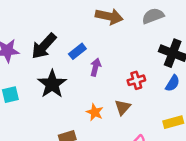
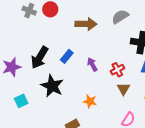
purple arrow: (96, 67) -> (92, 64), moved, turned -32
brown triangle: (123, 107) -> (123, 89), moved

